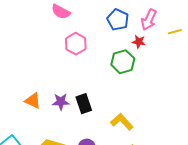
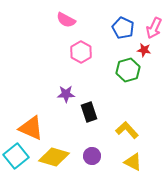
orange triangle: (33, 101) -> (31, 128), moved, size x1.5
purple star: (61, 102) -> (66, 94), moved

